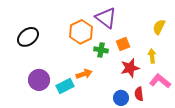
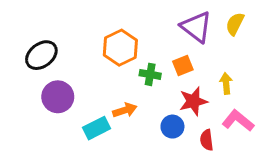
purple triangle: (106, 18) -> (196, 27), moved
yellow semicircle: (159, 27) -> (235, 24), moved
purple circle: (39, 80) -> (58, 97), moved
blue circle: (121, 98) -> (172, 127), moved

